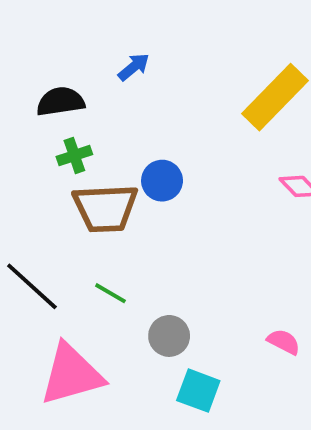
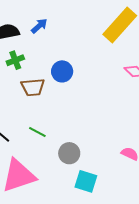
blue arrow: (134, 67) -> (39, 26), moved
brown trapezoid: (105, 208) -> (33, 87), size x0.7

